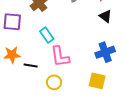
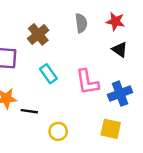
pink L-shape: (60, 57) -> (87, 82), moved

